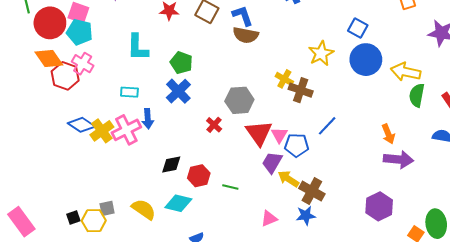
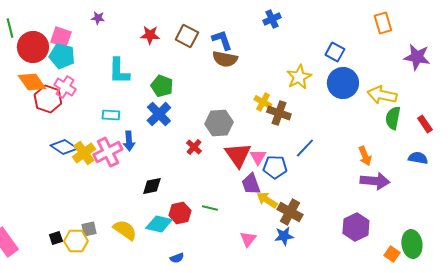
purple trapezoid: (272, 162) -> (251, 184), turned -50
red hexagon: (199, 176) -> (180, 213), moved
pink triangle: (269, 219) -> (248, 239), turned -30

